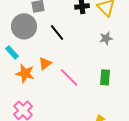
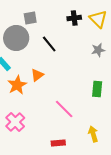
orange star: (25, 73) -> (17, 85), turned 30
pink line: (69, 77) -> (64, 109), moved

